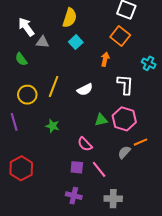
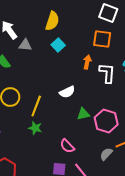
orange square: (120, 36) -> (102, 39), turned -30
white L-shape: (125, 84) -> (107, 73), moved
yellow line: (54, 87) -> (36, 106), moved
green triangle: (101, 120) -> (83, 114), moved

